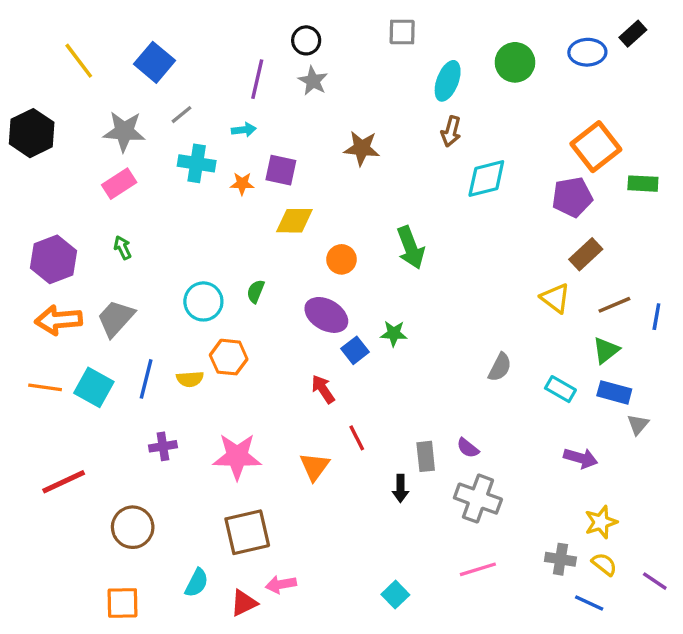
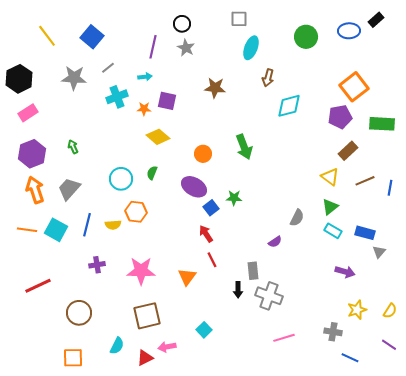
cyan ellipse: (448, 81) -> (251, 48), moved
cyan cross: (197, 163) -> (117, 97), turned -30
pink rectangle: (119, 184) -> (28, 113), moved
green rectangle: (643, 184) -> (382, 124), moved, size x1.4
yellow diamond: (294, 221) -> (158, 137), moved, turned 40
orange arrow: (59, 320) -> (35, 190), turned 76
green triangle: (606, 350) -> (330, 207), moved
red arrow: (323, 389) -> (206, 234), moved
purple semicircle: (468, 448) -> (275, 242), moved, turned -72
gray cross: (478, 499) -> (269, 296), moved
yellow semicircle: (604, 564) -> (390, 311), moved, turned 84
cyan square: (395, 595) -> (204, 330), moved

